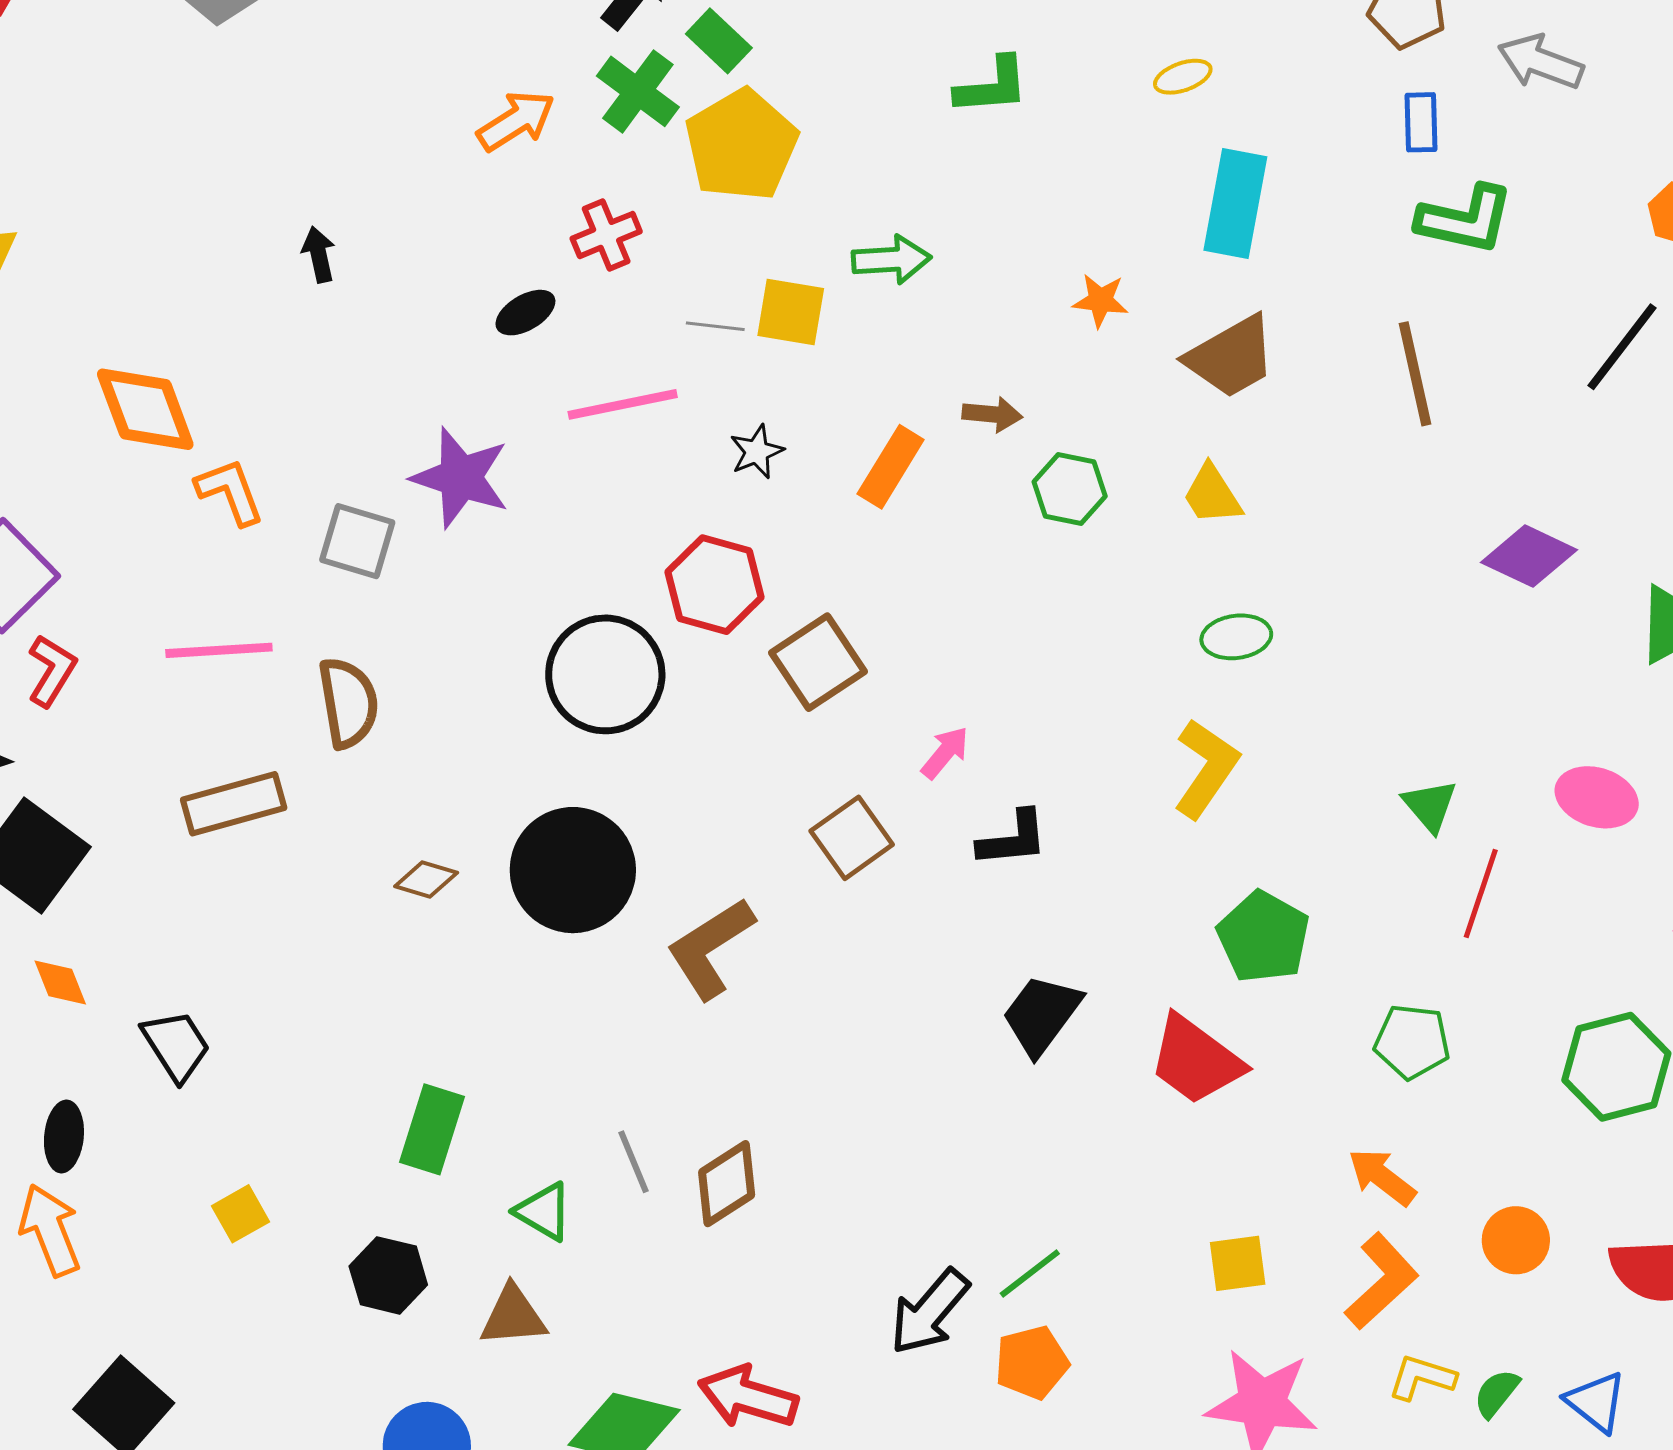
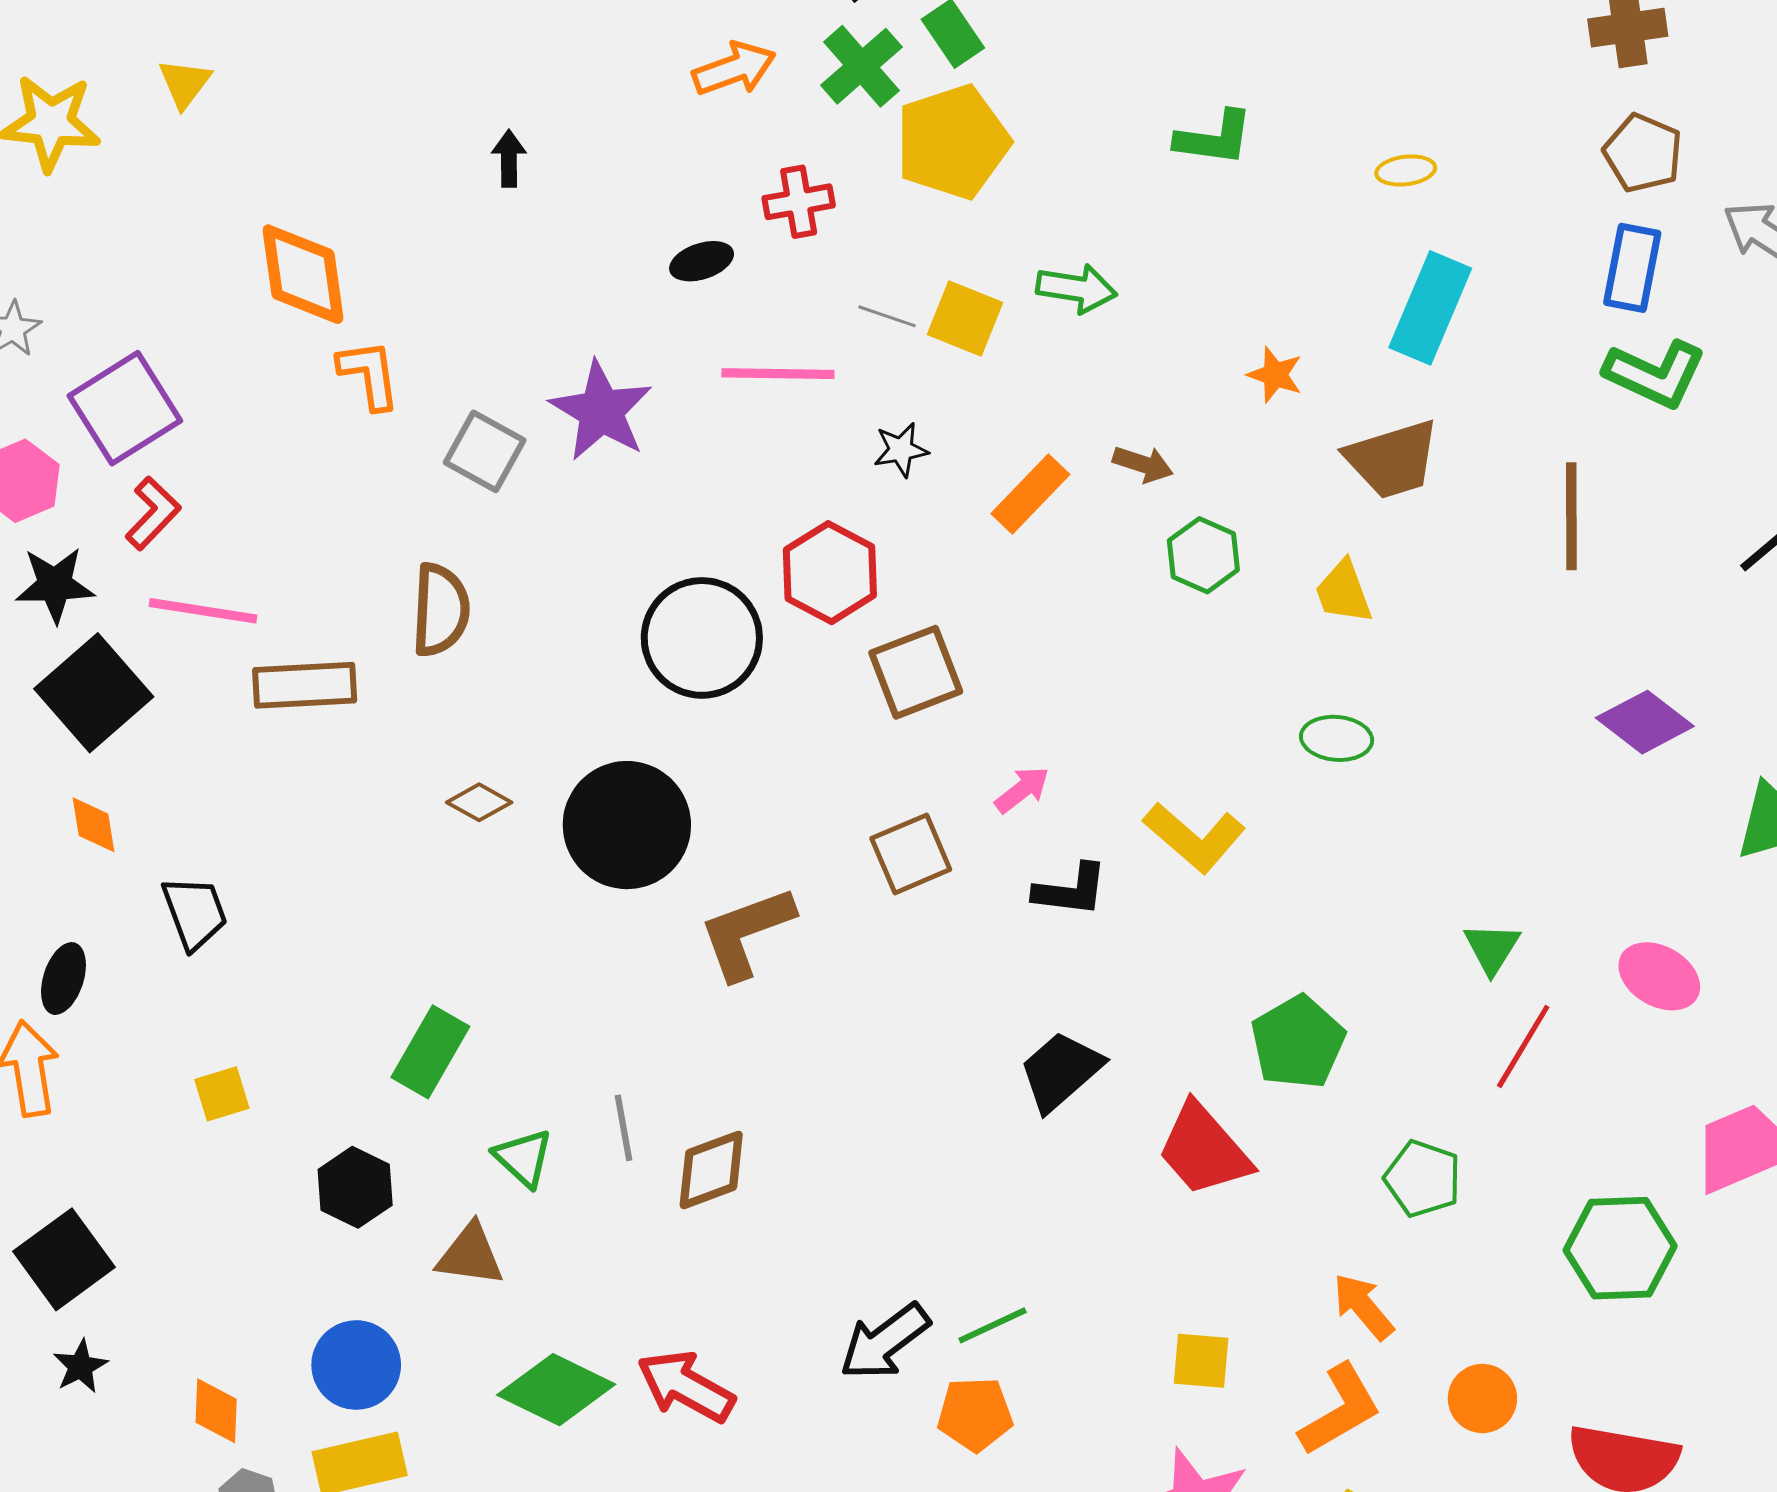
blue rectangle: (1421, 122) -> (1632, 268), size x1.4
pink line: (219, 650) -> (203, 611), moved
yellow L-shape: (1206, 768) -> (1194, 837), moved, turned 84

